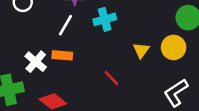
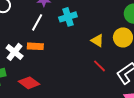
yellow triangle: (141, 50) -> (97, 41), turned -32
red line: (111, 78) -> (99, 66), moved

